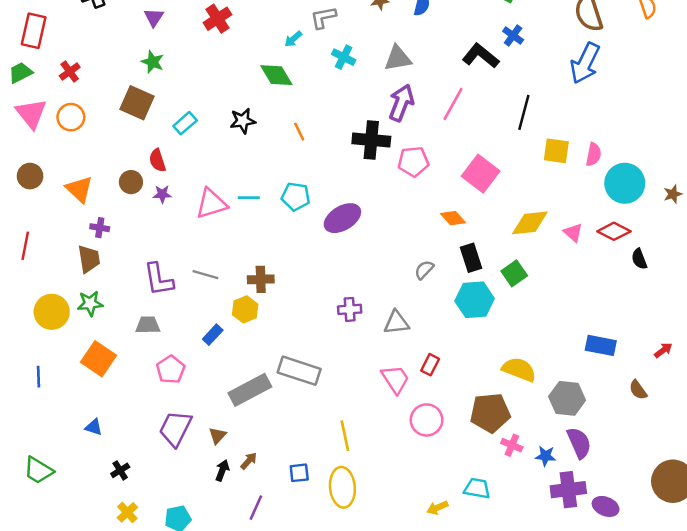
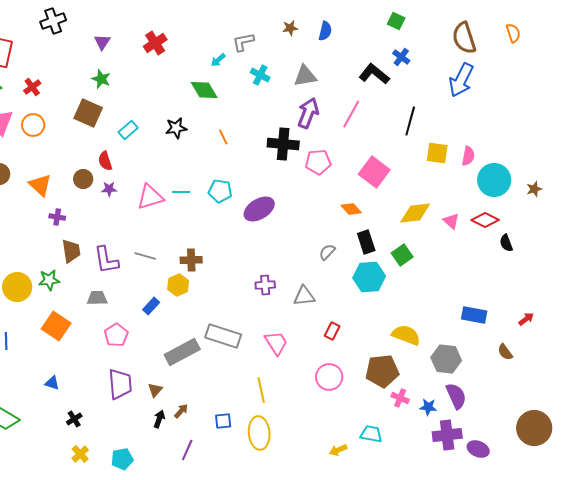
brown trapezoid: (89, 259) -> (71, 251), moved
pink trapezoid: (395, 379) -> (276, 343), moved
purple trapezoid: (175, 428) -> (120, 384), turned 148

